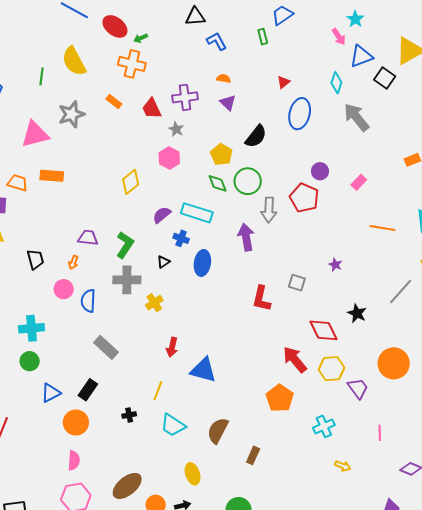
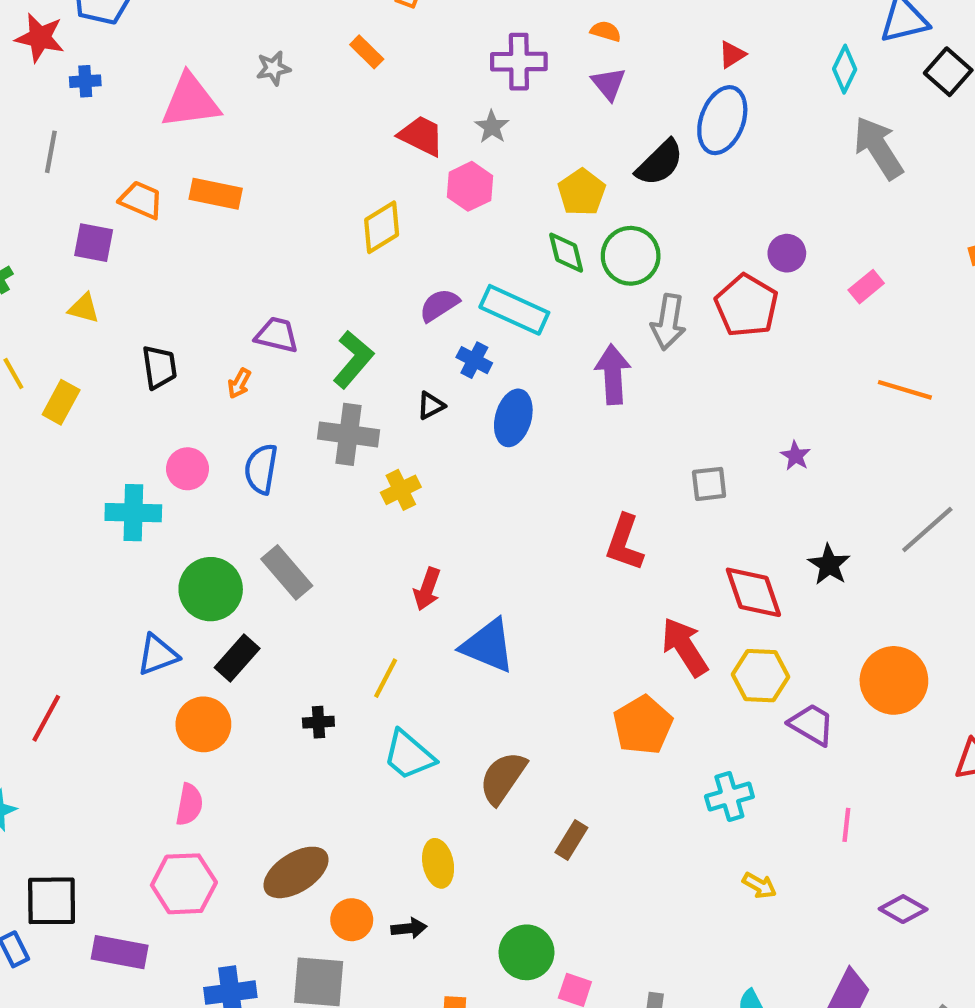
red trapezoid: (152, 108) -> (421, 136), moved, turned 135
gray star: (71, 114) -> (273, 68), size x0.6
blue ellipse: (300, 114) -> (722, 120), moved
gray square: (297, 283) -> (709, 484), turned -30
pink circle: (64, 289) -> (188, 469), moved
red L-shape: (261, 299) -> (625, 543), moved
green circle: (30, 361) -> (211, 589), moved, size x1.5
purple trapezoid: (358, 388) -> (812, 724), turned -30

